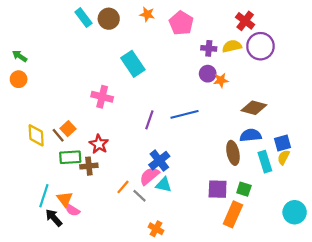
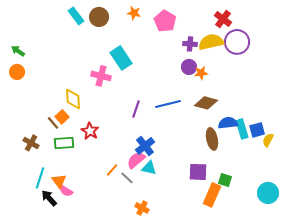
yellow semicircle: (232, 46) -> (211, 42), size x1.4
pink cross: (102, 97) -> (101, 76), moved
brown diamond: (254, 108) -> (206, 103), moved
yellow diamond: (36, 135) -> (73, 99), moved
yellow semicircle: (284, 157) -> (268, 140), moved
cyan rectangle: (265, 162) -> (242, 129), moved
brown cross: (89, 166) -> (31, 143), moved, turned 35
green square: (244, 189) -> (225, 180), moved

